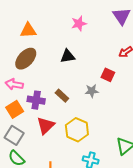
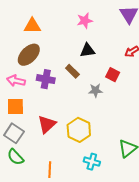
black triangle: (68, 56) -> (87, 50), moved
brown rectangle: (62, 96) -> (72, 71), moved
purple cross: (36, 100) -> (46, 79), moved
orange square: (15, 109) -> (15, 107), turned 30

